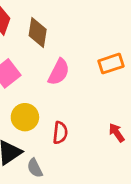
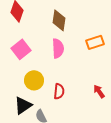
brown diamond: (38, 32) -> (59, 20), moved
pink semicircle: (59, 72) -> (58, 48), turned -30

